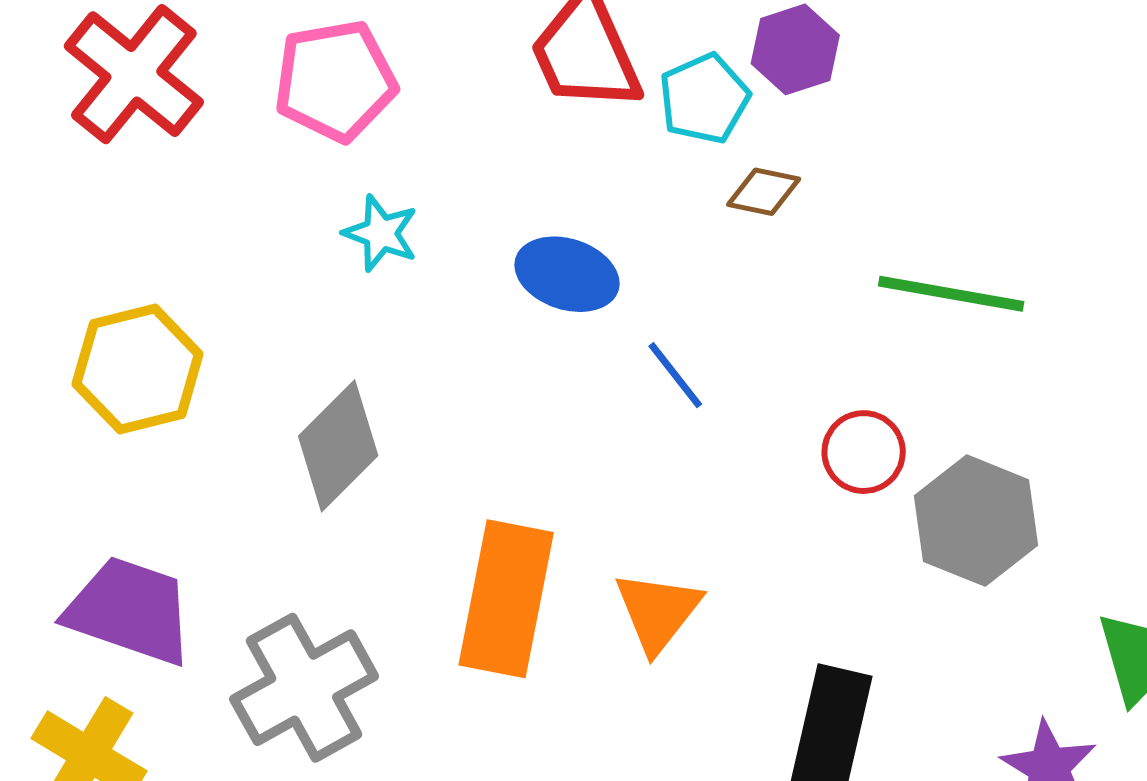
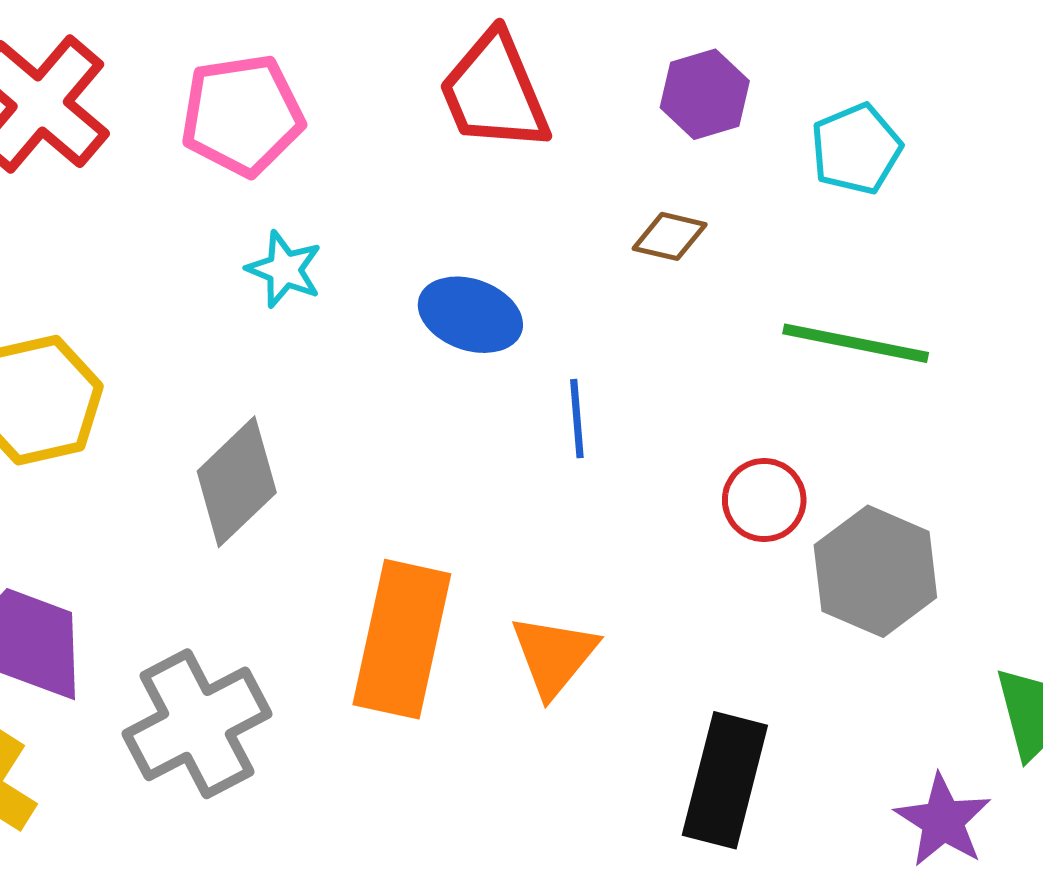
cyan pentagon: (704, 99) -> (856, 149), moved
blue line: (675, 375) -> (577, 419), turned 32

